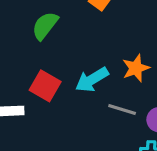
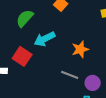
cyan arrow: (92, 80) -> (44, 39), moved

